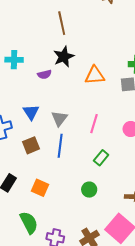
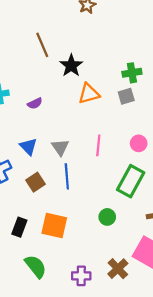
black star: (64, 57) -> (71, 66), moved
green rectangle: (101, 158) -> (131, 181), moved, size x1.8
orange square: (40, 188) -> (54, 225), size x1.4
green semicircle: (29, 223) -> (36, 266), moved

